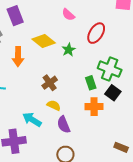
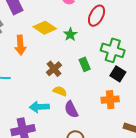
green rectangle: (91, 83) -> (85, 64), moved
orange cross: (94, 107) -> (110, 100), moved
cyan arrow: (32, 120) -> (39, 107), turned -30

